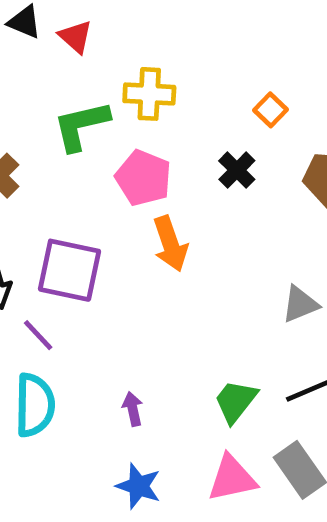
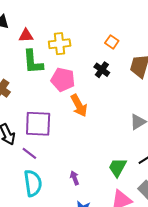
red triangle: (75, 37) -> (26, 36), moved, turned -35
green L-shape: (81, 126) -> (33, 62), turned -72

